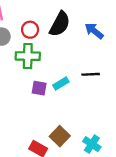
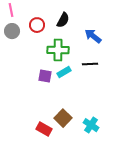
black semicircle: (60, 24) -> (63, 20), size x0.7
blue arrow: (94, 31) -> (93, 36), moved
green cross: (28, 56) -> (58, 50), moved

